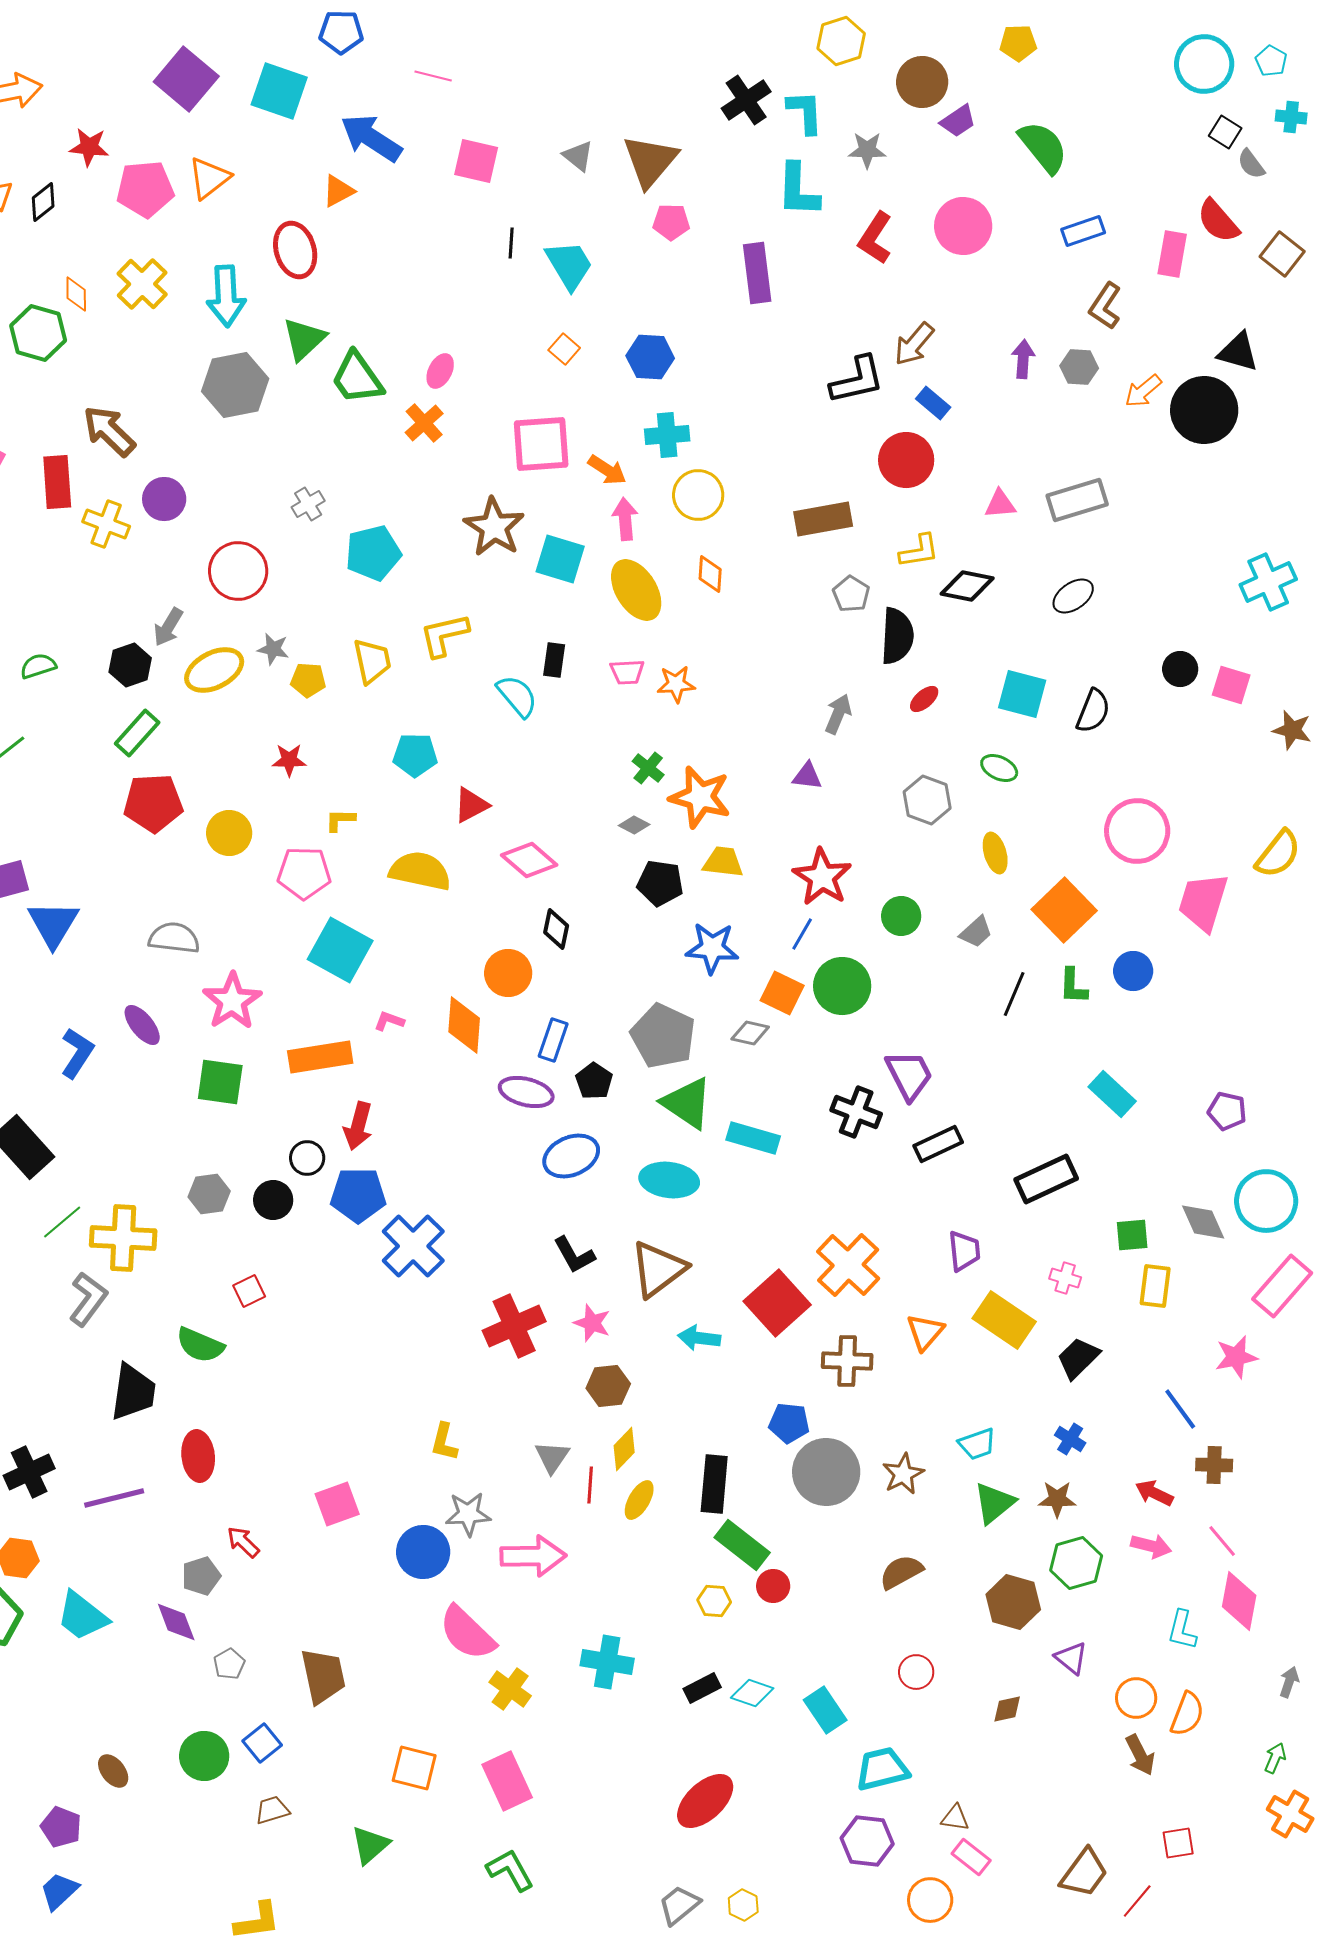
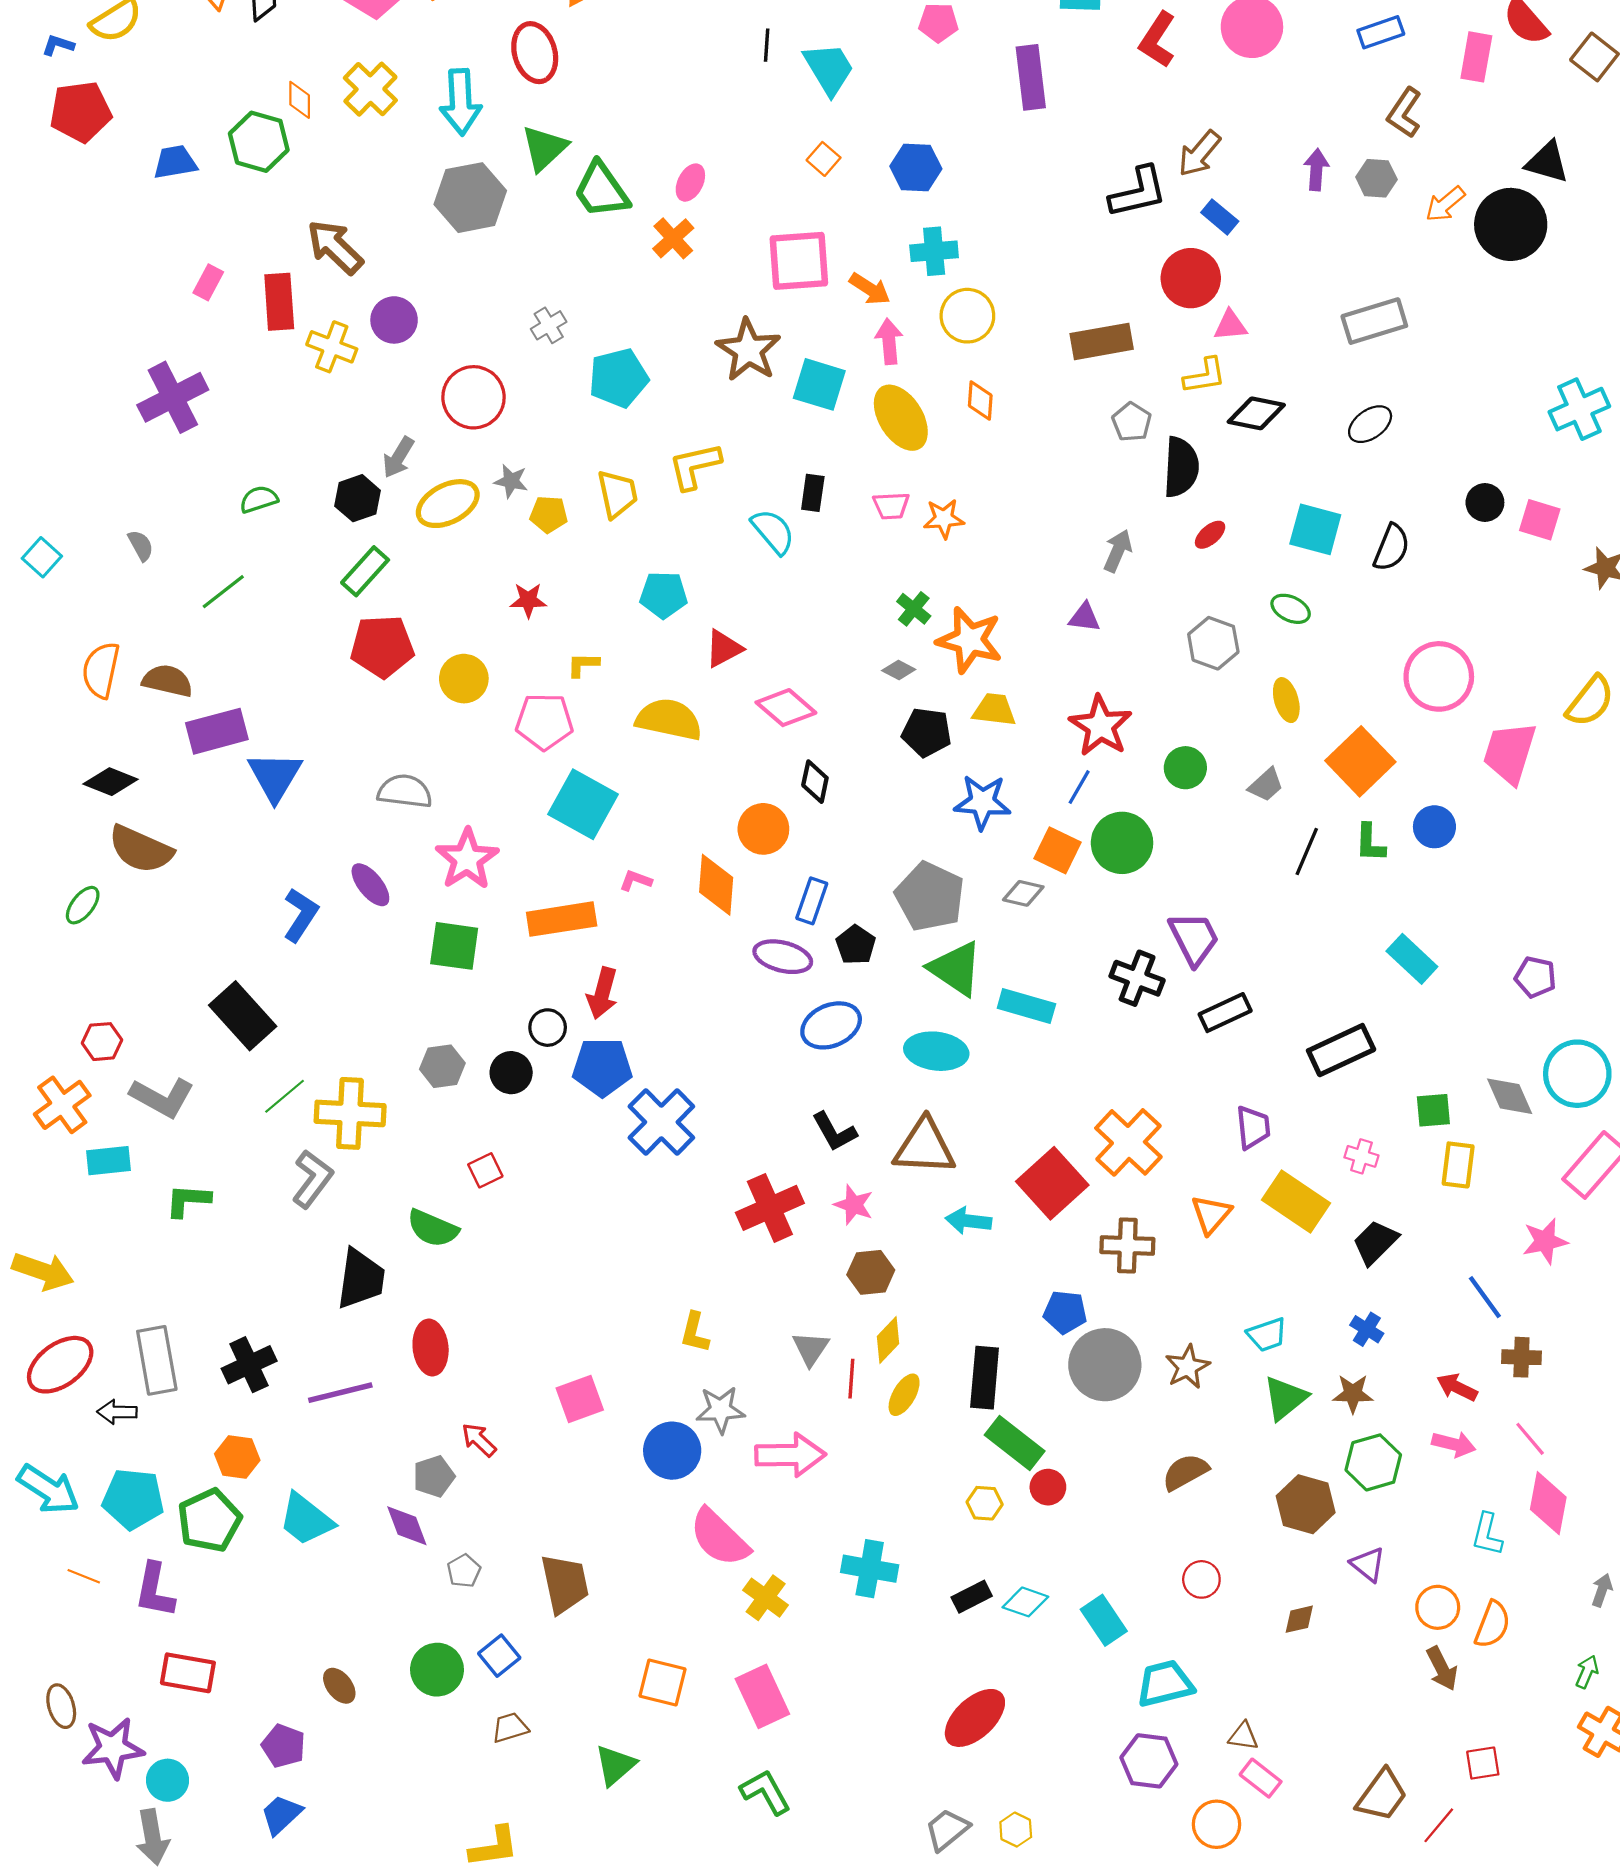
pink triangle: (1000, 504) -> (1230, 325), moved
brown triangle: (658, 1269) -> (924, 1147), turned 40

